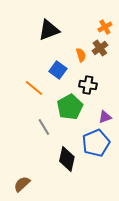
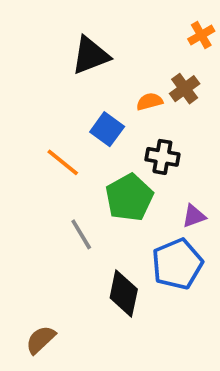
orange cross: (105, 27) -> (201, 35), moved
orange semicircle: (81, 55) -> (150, 102), turned -88

